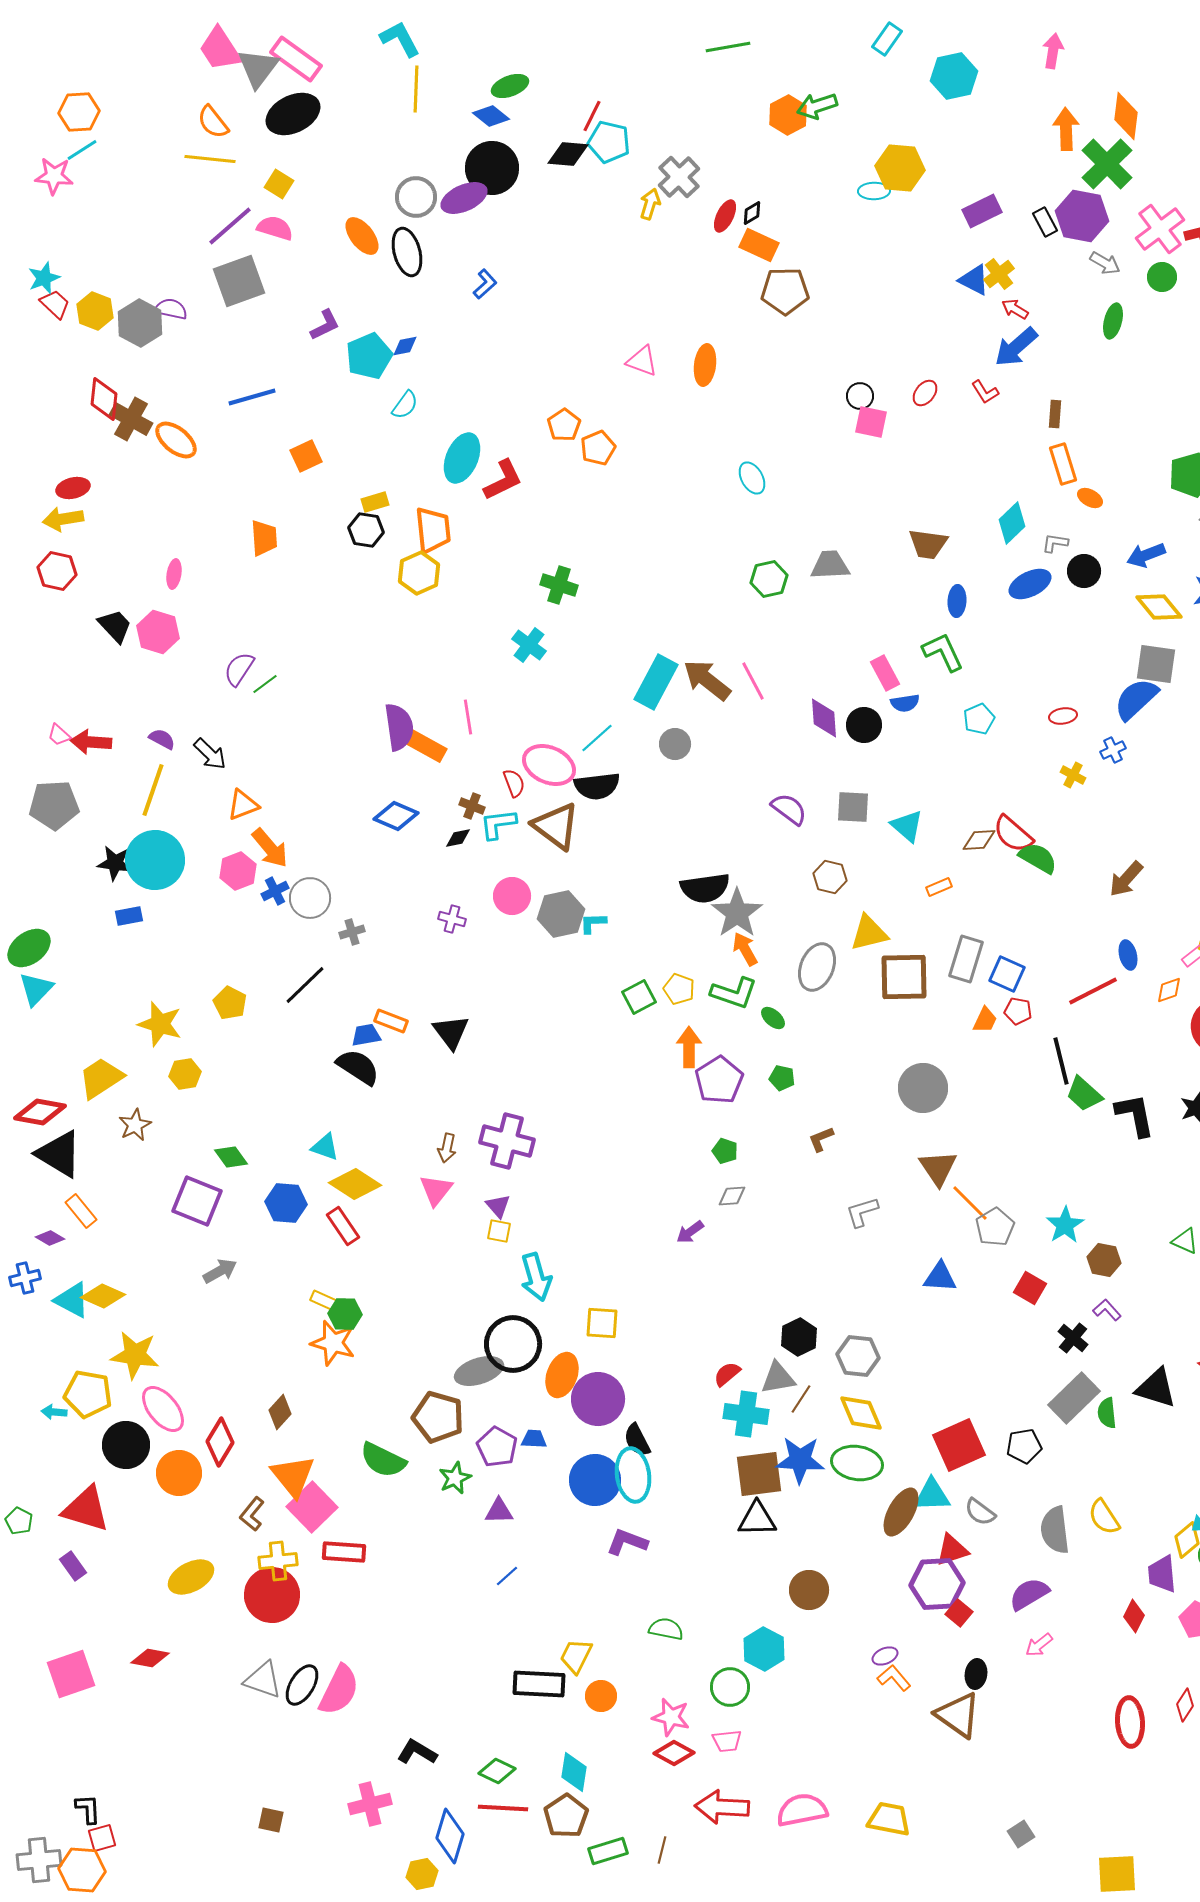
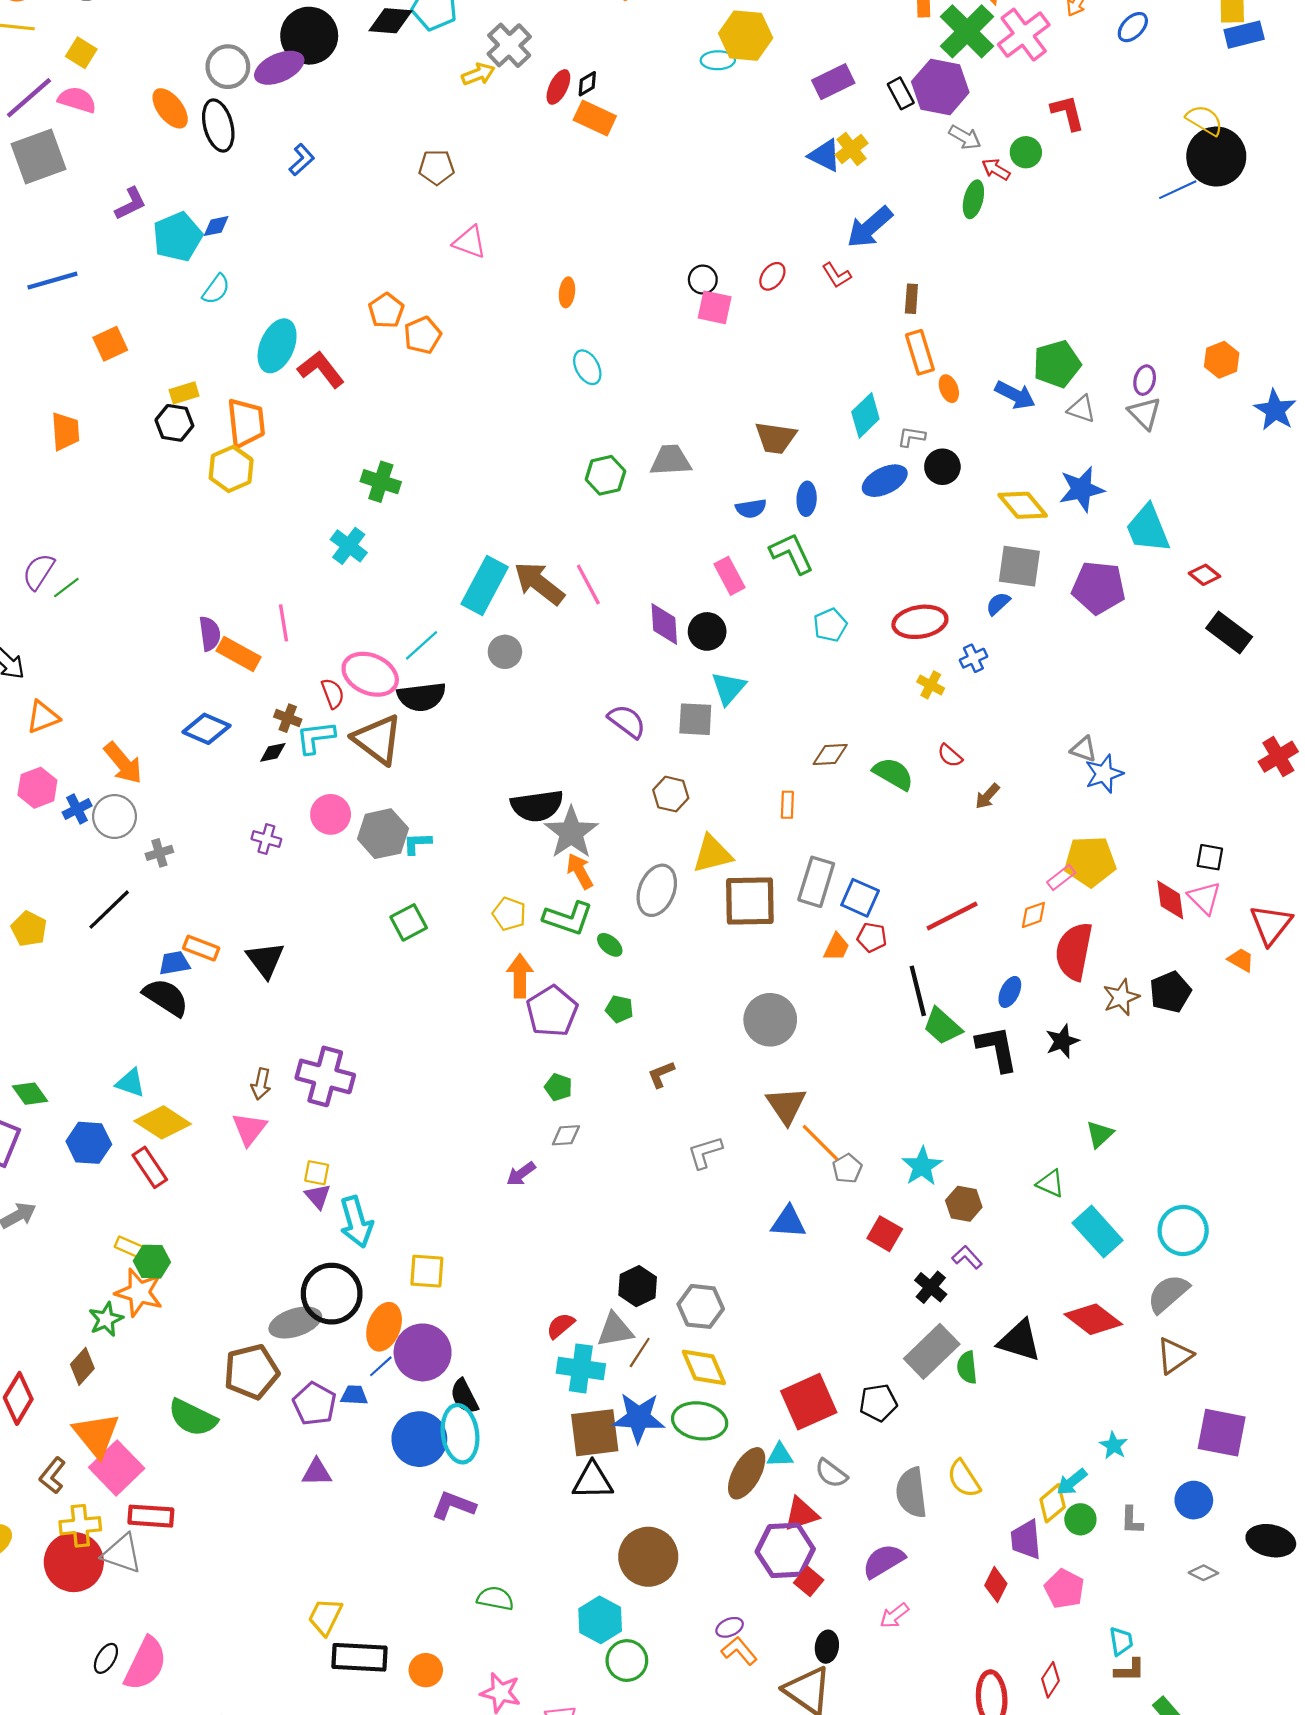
yellow arrow: (650, 204) -> (478, 74), turned 52
pink cross: (1160, 229) -> (1024, 35), moved
brown pentagon: (785, 291) -> (436, 167), moved, size x0.7
red arrow: (1015, 309) -> (996, 169), moved
orange ellipse: (705, 365) -> (567, 292), moved, size x0.7
red L-shape: (503, 480) -> (321, 369), turned -102
orange ellipse: (1090, 498) -> (949, 389), turned 40
blue arrow: (1146, 555) -> (1015, 395), moved, turned -132
blue semicircle: (1136, 699) -> (998, 604), size x0.5
blue semicircle: (905, 703) -> (751, 508), moved
red ellipse: (1063, 716) -> (920, 622), size x1.8
purple semicircle: (399, 727) -> (210, 634), size x0.7
cyan triangle: (907, 826) -> (728, 688), moved, turned 30
red semicircle: (1013, 834) -> (950, 756), moved, size x0.6
orange arrow: (270, 848) -> (123, 763), moved
brown arrow: (1126, 879) -> (987, 796), size x0.7
orange rectangle: (939, 887) -> (787, 805), turned -65
blue ellipse: (1128, 955) -> (1010, 992), moved, turned 40
green square: (639, 997) -> (409, 922), moved
purple triangle: (498, 1206) -> (318, 1196), moved
gray pentagon: (995, 1227) -> (847, 1168), size x0.7
brown pentagon: (438, 1417) -> (251, 1372), turned -30
green star: (455, 1478) -> (106, 1319), moved
cyan triangle: (932, 1495) -> (780, 1455), size x0.7
blue line: (507, 1576) -> (381, 1366), moved
brown circle: (809, 1590) -> (648, 1557), size x1.4
yellow trapezoid: (576, 1656) -> (325, 1617), moved
gray triangle: (263, 1680) -> (122, 1554), moved
black ellipse: (302, 1685) -> (106, 1658), size x0.7
green circle: (730, 1687) -> (627, 1661), moved

